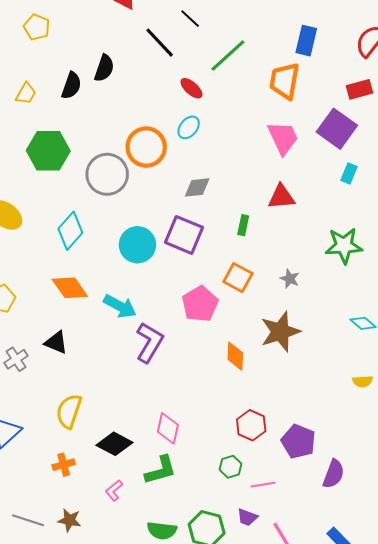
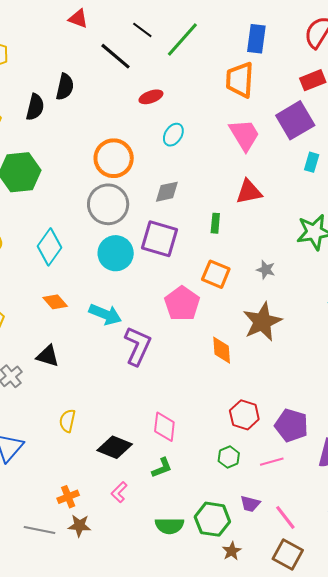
green line: (228, 56) -> (182, 40), moved
red ellipse: (191, 88) -> (151, 97), turned -55
cyan ellipse: (189, 127) -> (173, 135), moved
purple square: (337, 129) -> (295, 120), turned 30
gray circle: (107, 174) -> (108, 204), moved
orange diamond: (70, 288) -> (55, 302), size x0.7
yellow semicircle: (69, 411) -> (67, 421), size x0.7
orange cross: (64, 465) -> (68, 497), moved
green L-shape: (161, 470) -> (162, 468), size x0.7
pink line: (263, 485) -> (272, 462), moved

